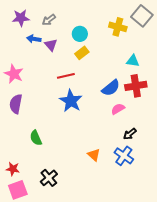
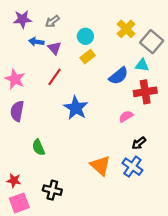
gray square: (142, 16) -> (152, 42), moved
yellow cross: (118, 27) -> (126, 29), turned 30
red line: (66, 76) -> (54, 77), moved, turned -42
blue semicircle: (111, 88) -> (119, 76), moved
orange triangle: (94, 155) -> (100, 166), size x1.5
black cross: (49, 178) -> (52, 190), turned -36

